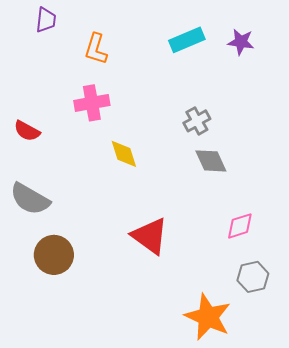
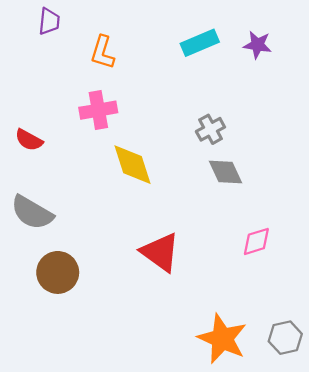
yellow diamond: (124, 154) -> (132, 165), size x1.4
gray hexagon: (253, 277) -> (285, 338), moved

